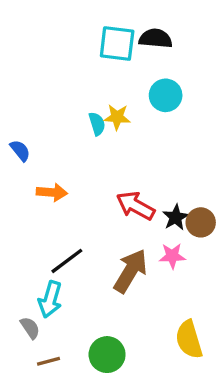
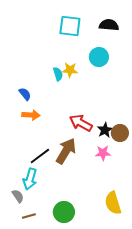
black semicircle: (156, 38) -> (109, 25), moved
blue semicircle: (20, 151) -> (25, 94), moved
brown arrow: (130, 271) -> (66, 151), moved

